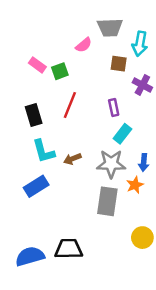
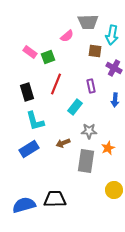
cyan rectangle: (122, 134) -> (75, 107), moved
brown arrow: (72, 159) -> (63, 143), moved
blue arrow: (144, 163) -> (115, 100), moved
gray star: (111, 164) -> (89, 131), size x0.7

